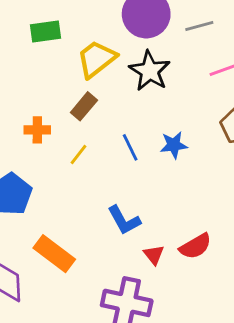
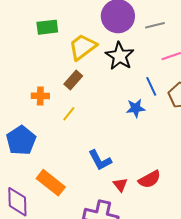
blue line: (130, 147) -> (151, 86), moved

